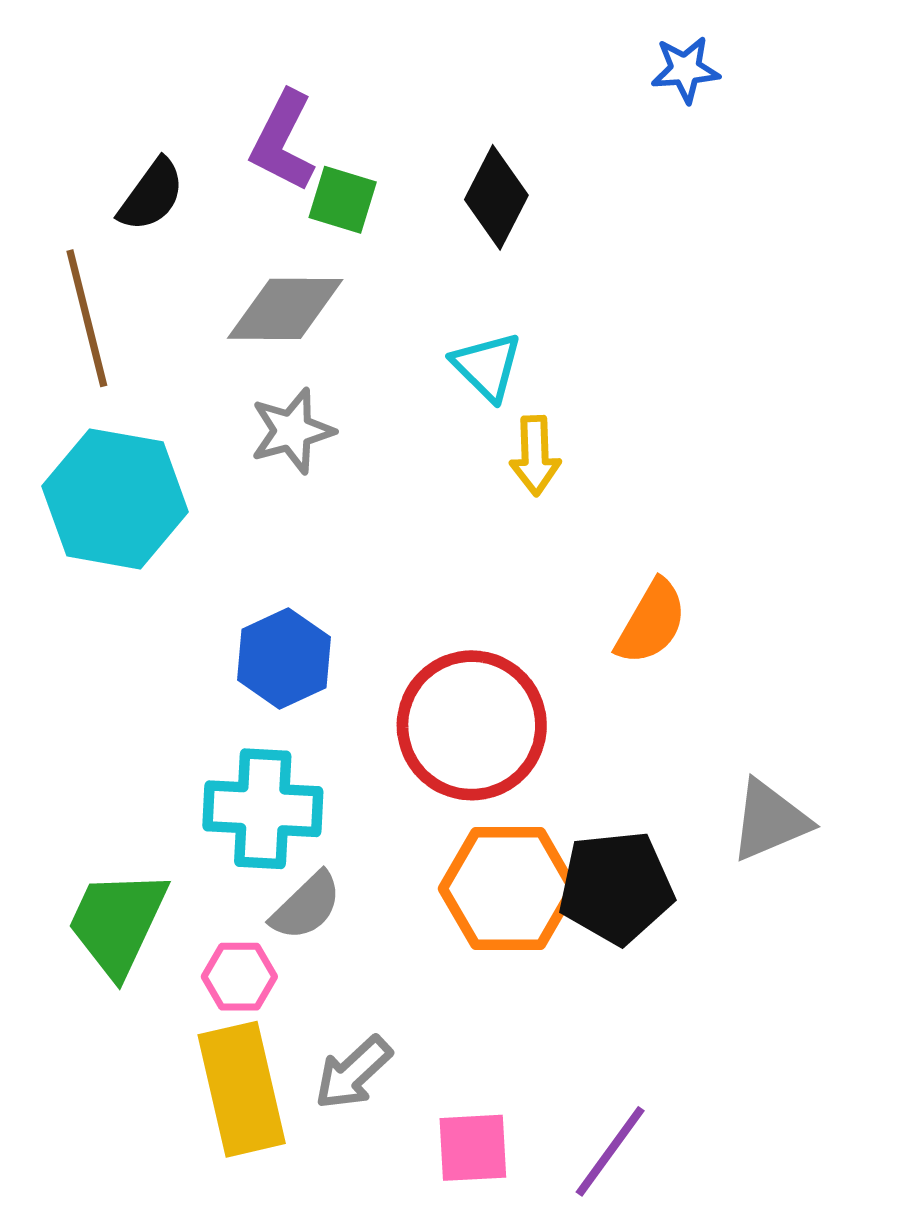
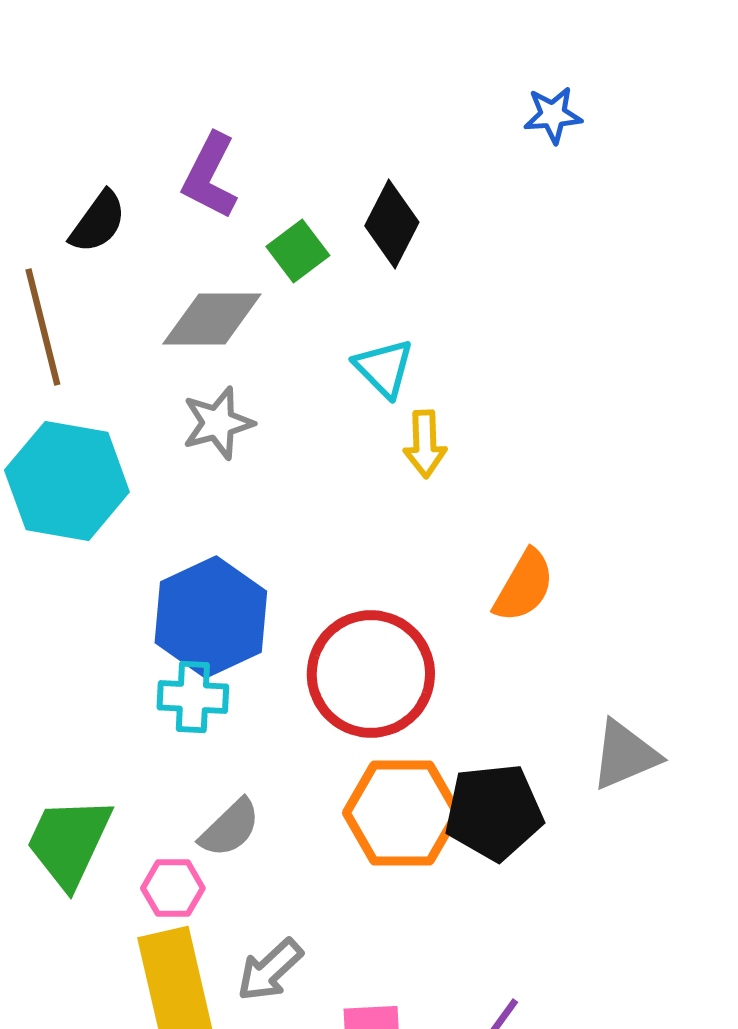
green square: (343, 200) -> (298, 251), moved, turned 36
blue hexagon: (284, 659) -> (211, 617), size x1.4
cyan cross: (263, 809) -> (193, 697), moved, size x0.7

